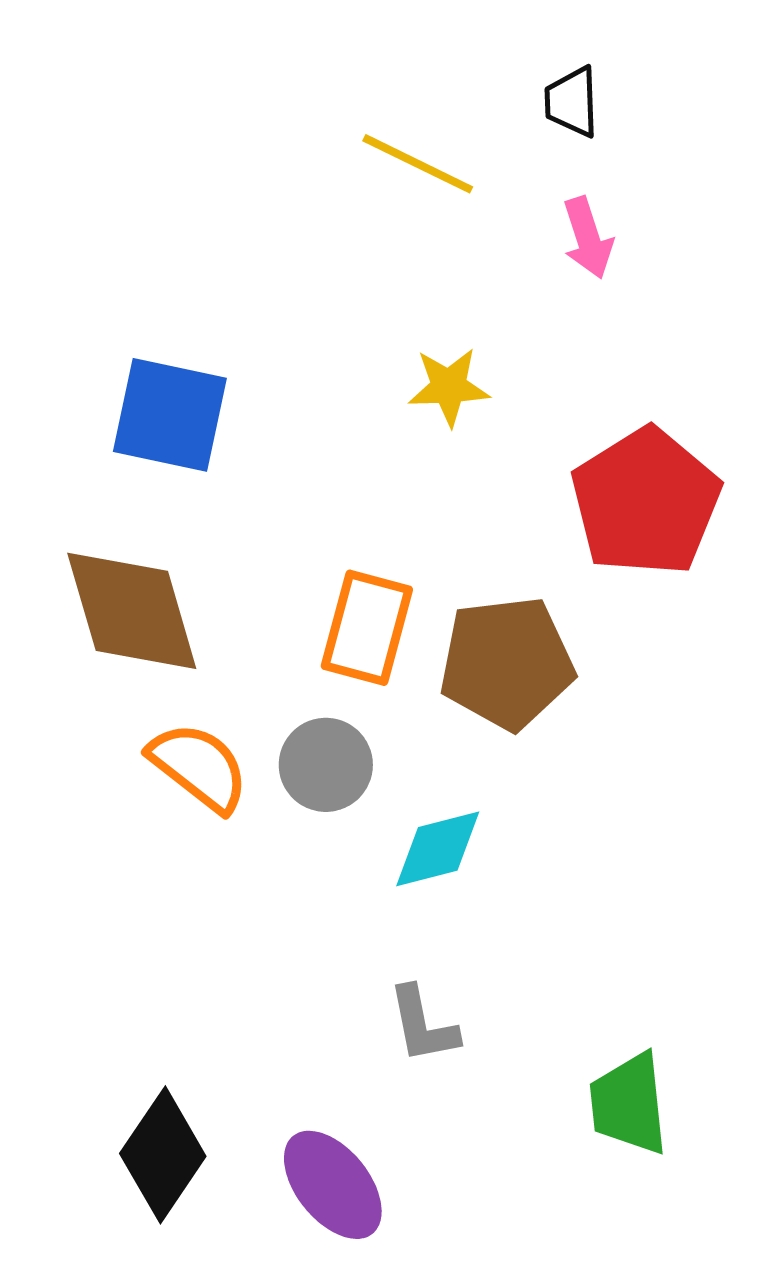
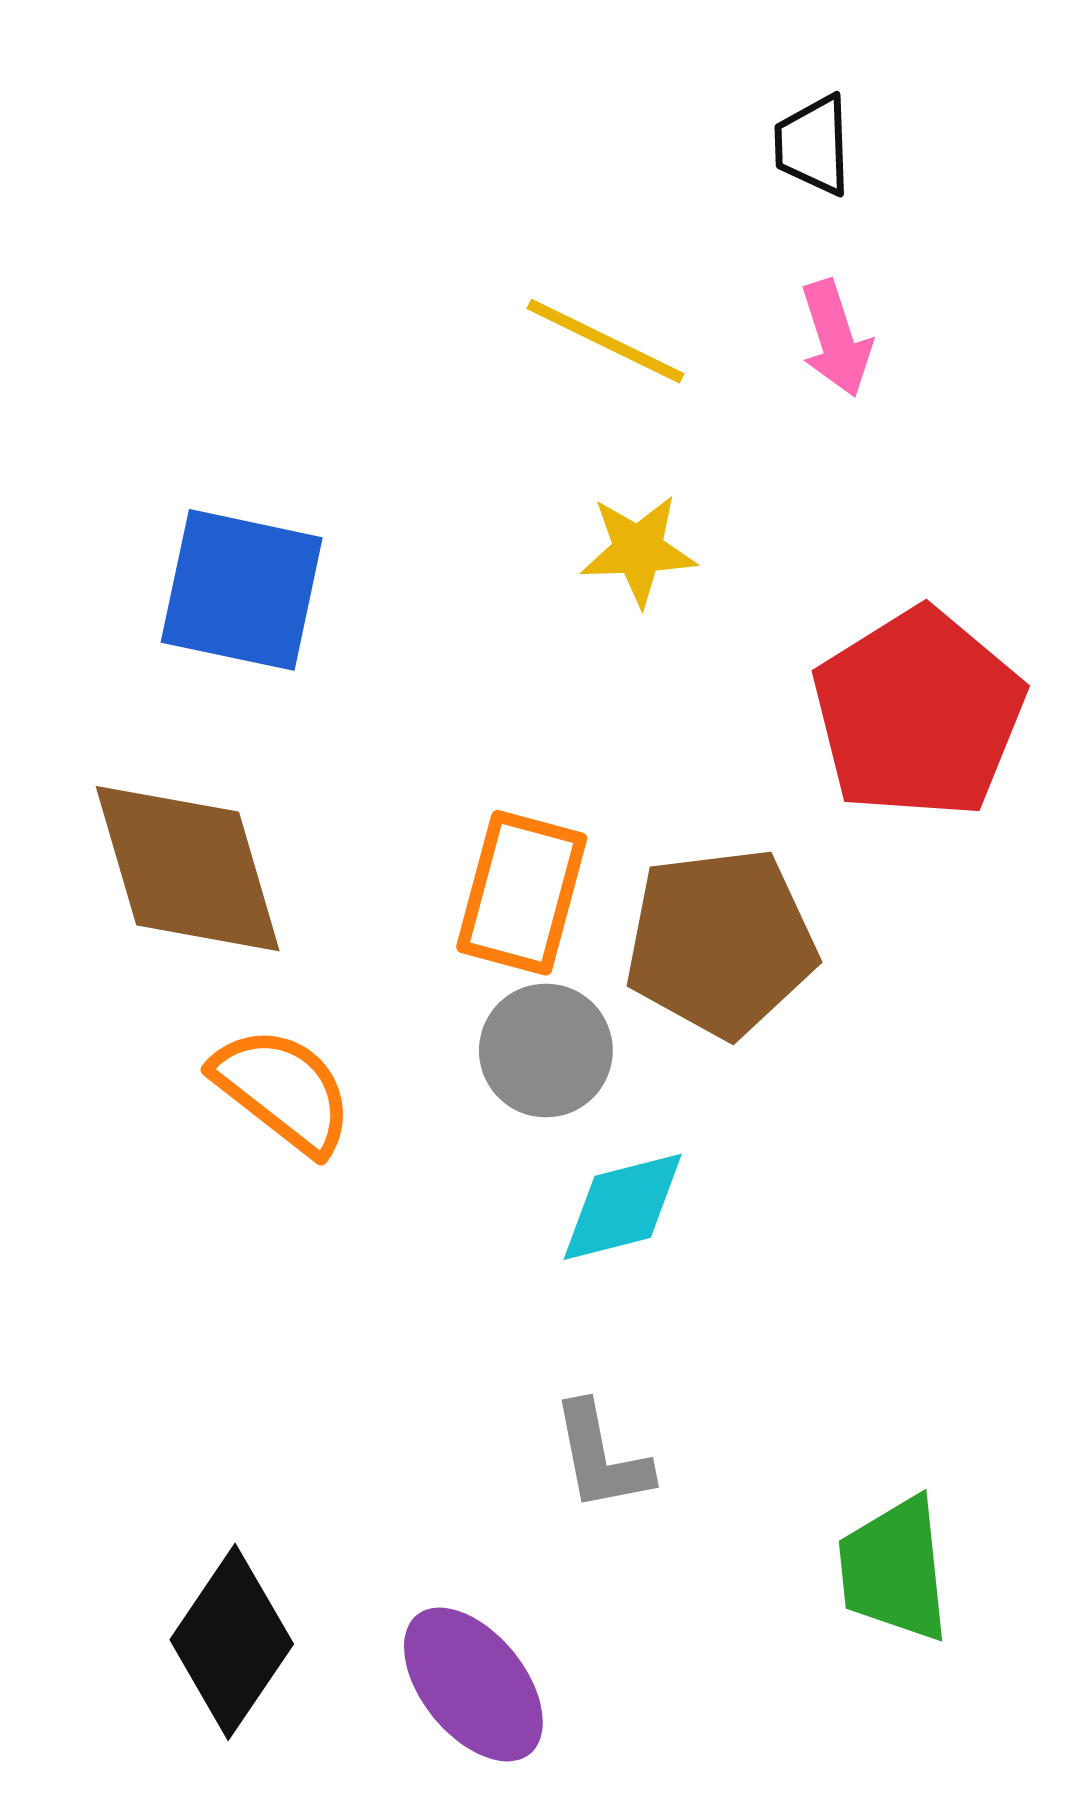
yellow line: (418, 164) -> (606, 341), moved
gray circle: (326, 765) -> (546, 1050), moved

